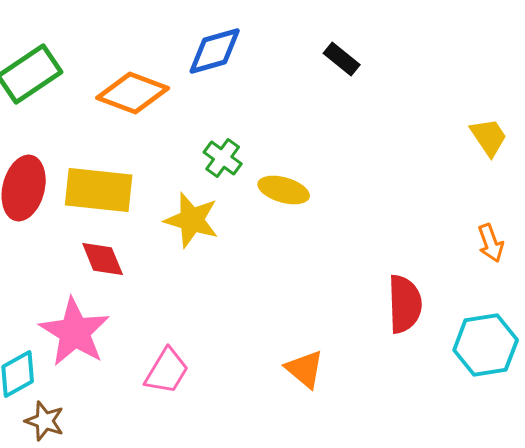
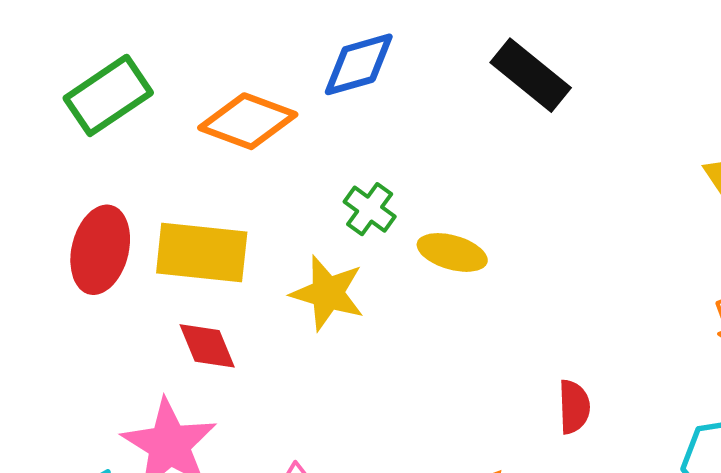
black rectangle: (342, 59) -> (531, 75), size x1.6
red semicircle: (405, 304) -> (574, 407), moved, size x0.7

